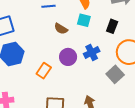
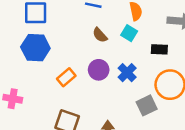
black rectangle: (112, 26) -> (159, 49), turned 56
blue cross: (92, 52) -> (127, 73), turned -35

